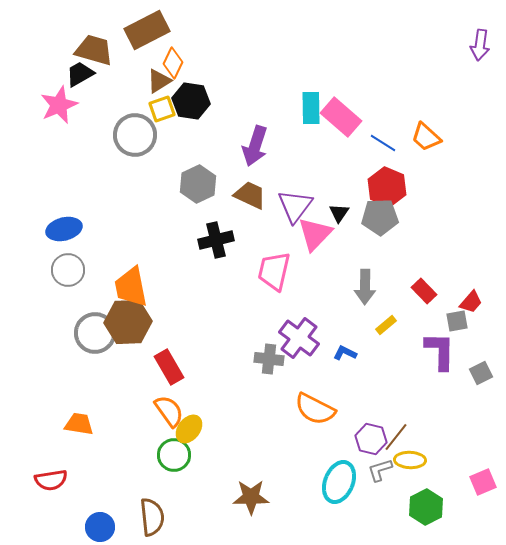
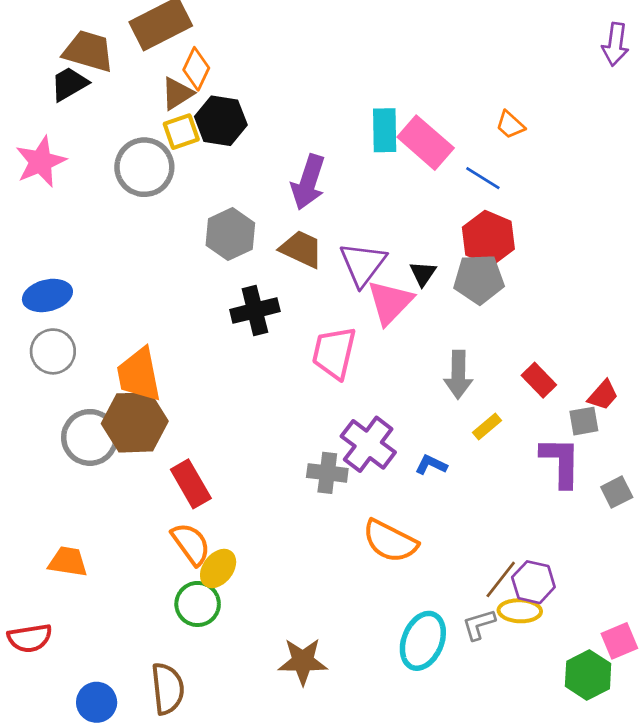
pink star: (59, 105) -> (41, 162), moved
orange trapezoid: (426, 137) -> (510, 125), moved, size x0.7
purple hexagon: (371, 439) -> (533, 582), moved
green hexagon: (426, 507) -> (588, 675), moved

